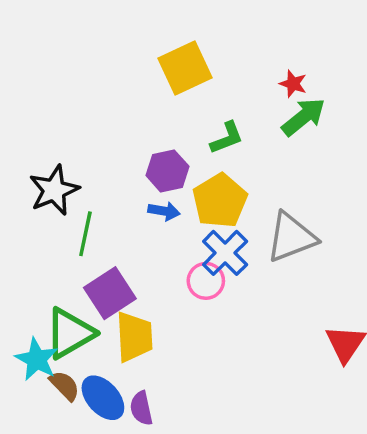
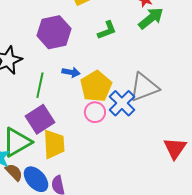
purple hexagon: (167, 171) -> (54, 32), moved, size x1.4
yellow pentagon: (220, 201) -> (96, 86), moved
green line: (85, 234) -> (40, 85), moved
blue cross: (225, 253) -> (122, 103), moved

